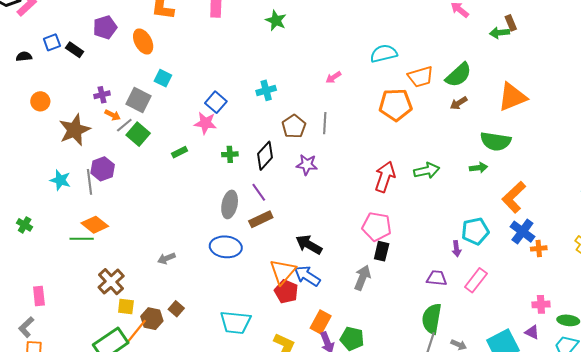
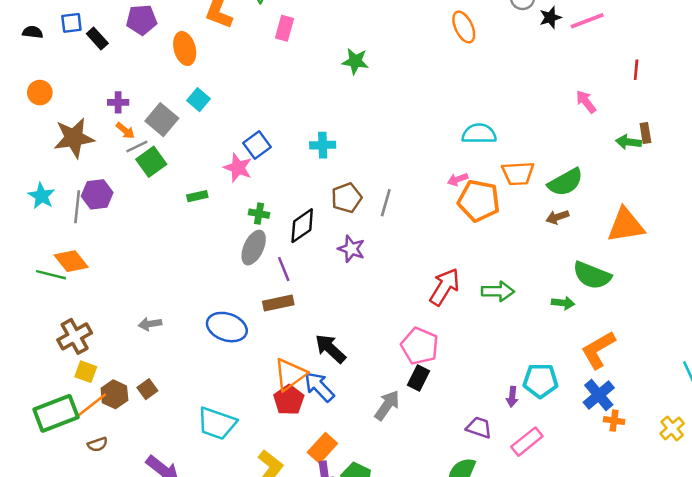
green star: (276, 20) -> (355, 61), turned -30
pink arrow: (333, 77) -> (458, 179), moved
gray ellipse: (230, 204) -> (254, 248), moved

